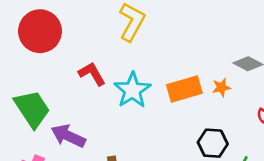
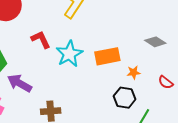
orange star: (221, 87) -> (134, 72), moved

